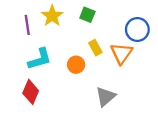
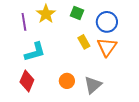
blue circle: (137, 30) -> (107, 22), moved
orange circle: (76, 65) -> (67, 81), moved

